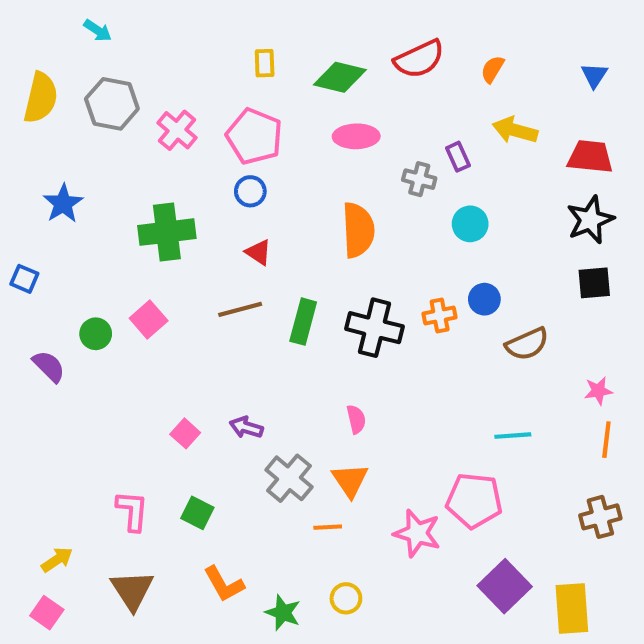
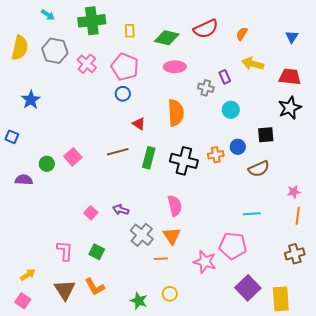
green cross: (167, 232) -> (92, 21), moved
red triangle: (258, 252) -> (139, 124), moved
black square: (594, 283) -> (266, 135), moved
purple semicircle: (49, 366) -> (24, 180), turned -42
pink semicircle: (356, 419) -> (175, 206), size x1.5
orange L-shape: (224, 584) -> (95, 287), moved

